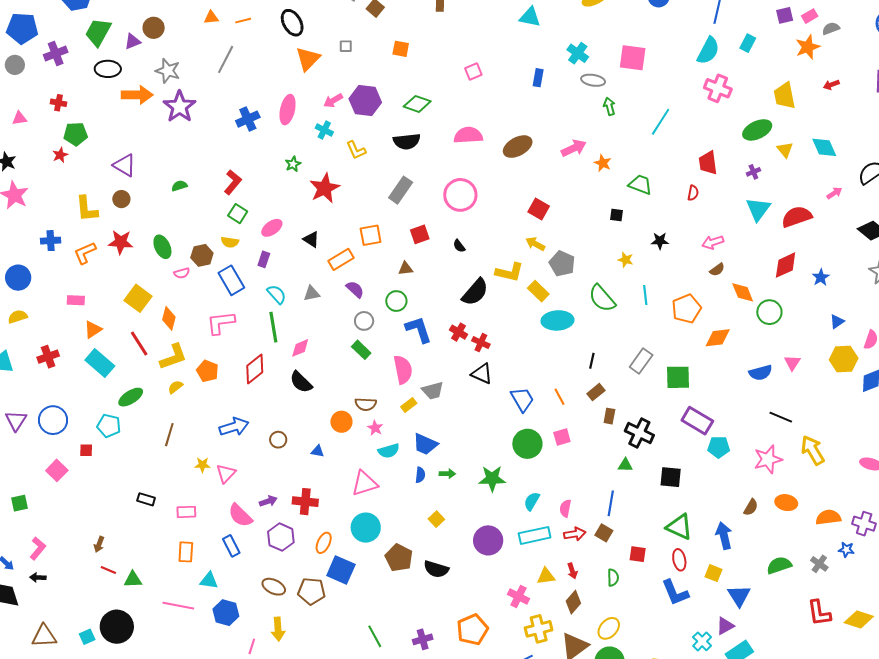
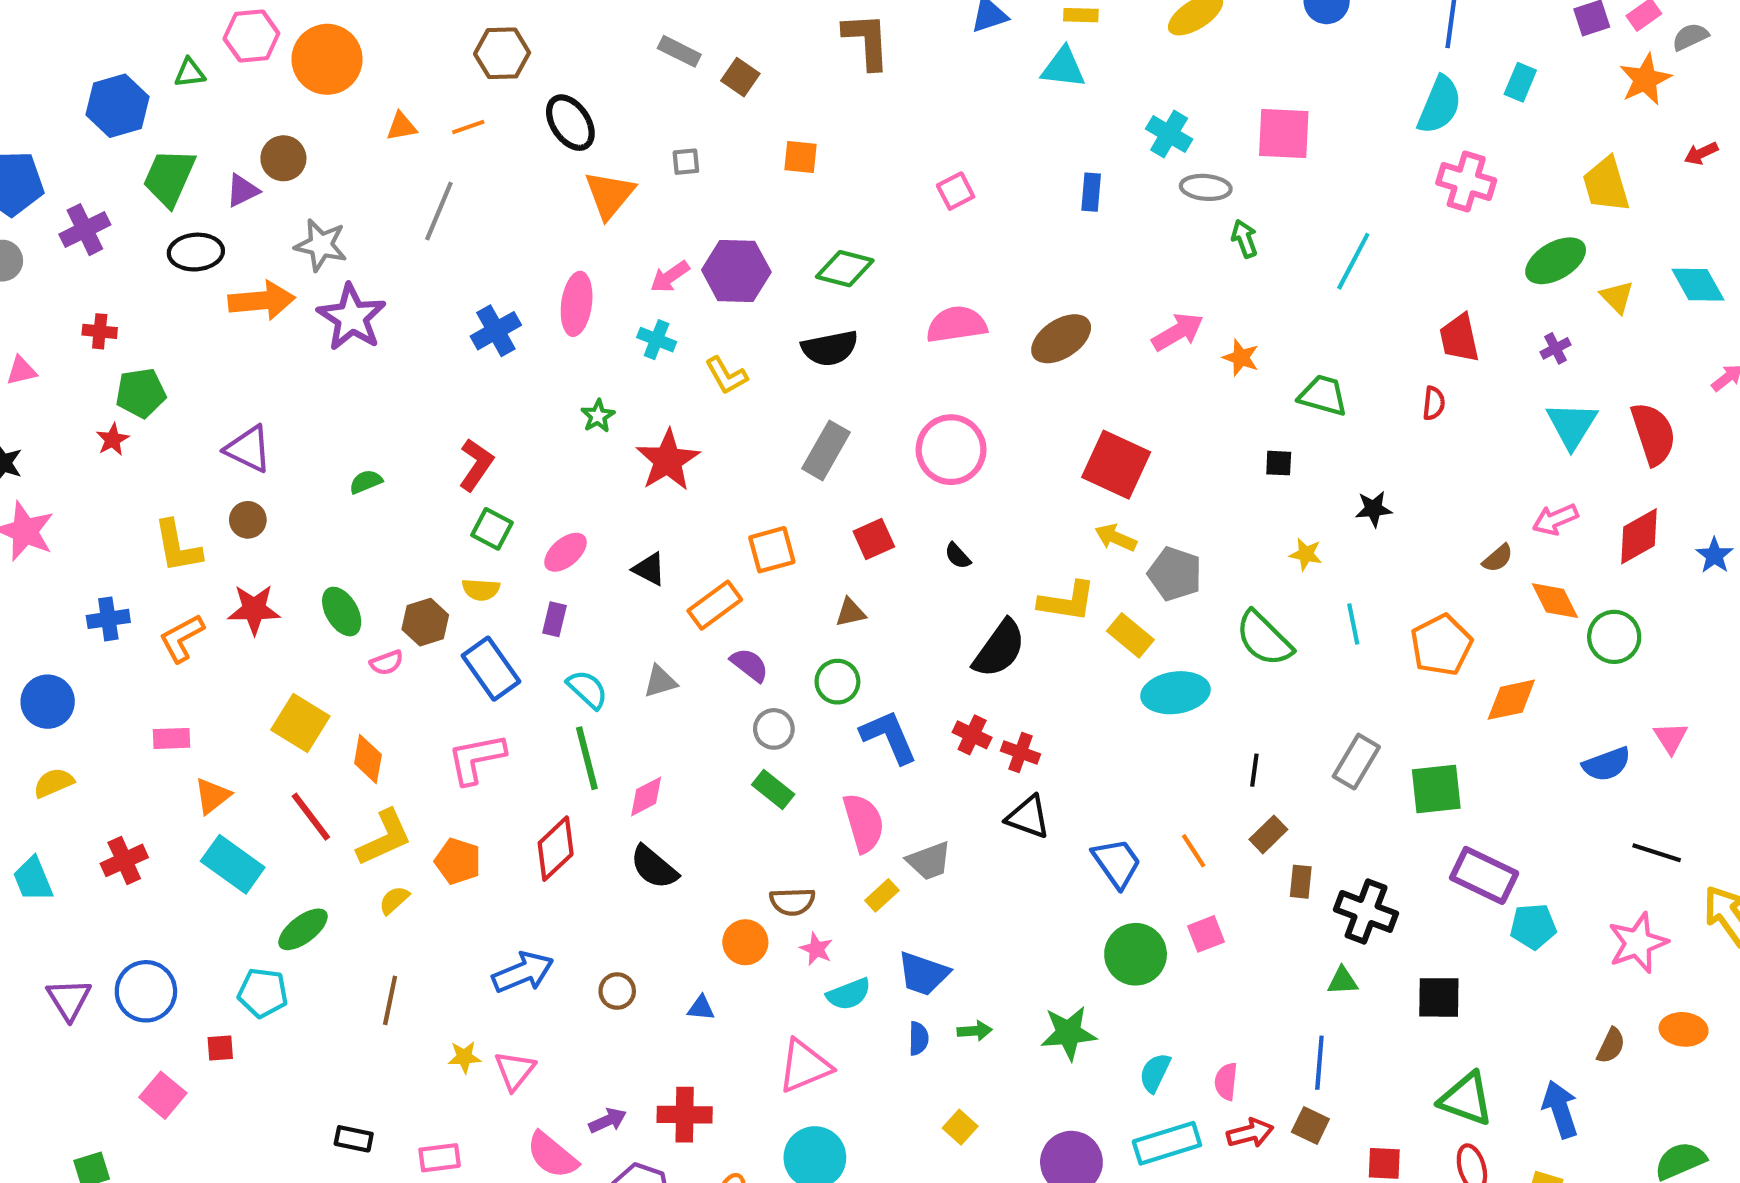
red square: (539, 209) -> (1116, 465), size x1.5
red semicircle: (797, 217) -> (1653, 434), turned 96
pink arrow: (713, 242) -> (1555, 519), moved

